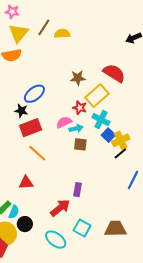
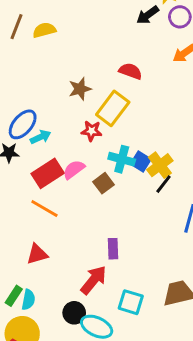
red semicircle: (114, 73) -> (130, 71), size x0.7
cyan cross: (101, 120) -> (122, 159), moved
pink semicircle: (64, 122) -> (74, 170), moved
red rectangle: (31, 128) -> (48, 173), moved
cyan arrow: (76, 128) -> (41, 137), moved
brown square: (80, 144) -> (103, 183), turned -32
black circle: (25, 224) -> (74, 313), moved

